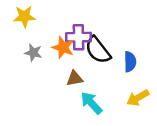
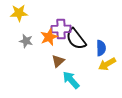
orange star: (63, 48) -> (49, 37), turned 30
brown triangle: (75, 78) -> (58, 61), turned -32
yellow arrow: (138, 98) -> (107, 64), moved

